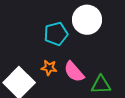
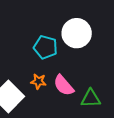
cyan pentagon: (56, 34) -> (45, 47), turned 30

